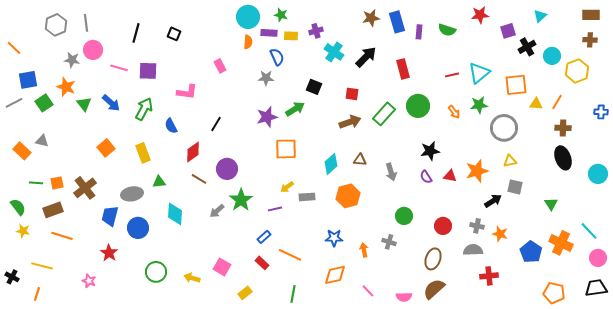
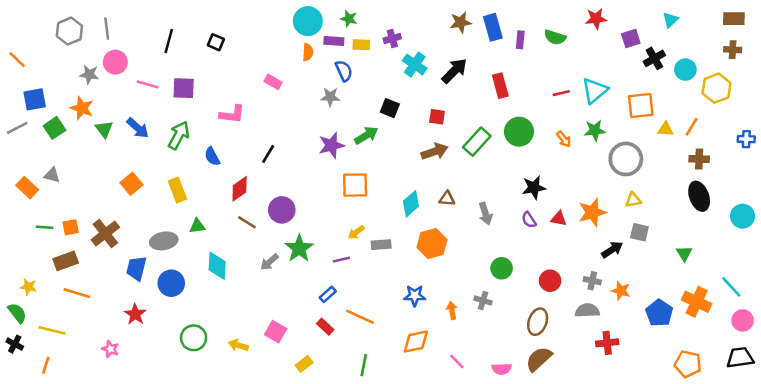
pink rectangle: (220, 66) -> (273, 82), turned -32
green semicircle: (18, 207) -> (17, 313), moved

